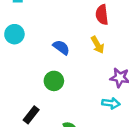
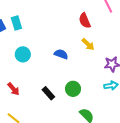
green circle: (54, 81) -> (73, 89), moved
black rectangle: (31, 115) -> (48, 93), moved, turned -64

